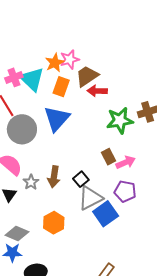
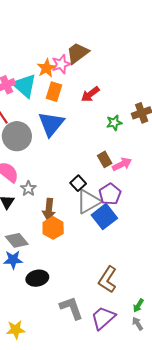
brown trapezoid: (87, 76) -> (77, 53), moved
red arrow: (97, 91) -> (90, 94), turned -36
green star: (120, 120) -> (114, 123), size x0.6
brown arrow: (54, 177) -> (49, 209), moved
purple pentagon: (125, 191) -> (110, 194), moved, turned 30
gray diamond: (17, 233) -> (17, 240), turned 30

